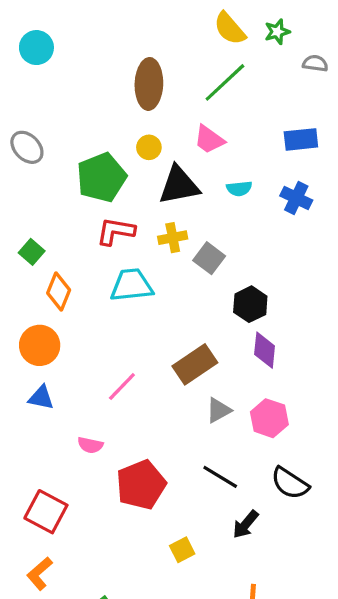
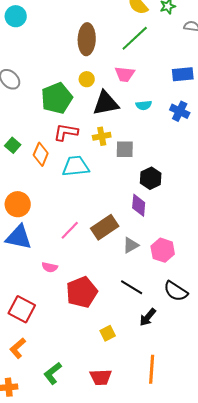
pink trapezoid: (209, 139) -> (125, 74), turned -30
gray square: (209, 258) -> (125, 149), turned -36
orange diamond: (59, 291) -> (41, 154), moved
purple diamond: (265, 350) -> (139, 205), moved
brown rectangle: (195, 364) -> (105, 227), moved
blue triangle: (41, 398) -> (19, 237), size x1.6

